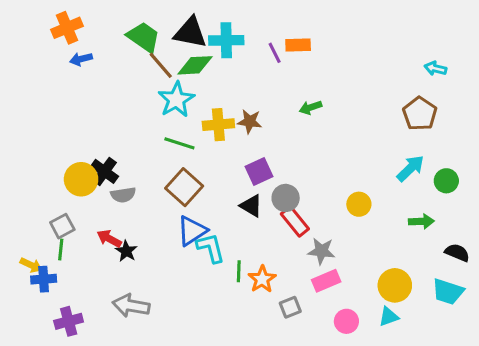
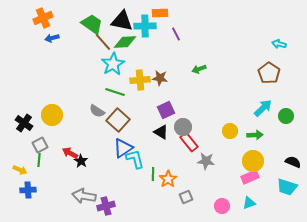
orange rectangle: (298, 45) -> (160, 13), moved
black cross: (104, 171) -> (24, 123), moved
gray semicircle: (123, 195) -> (97, 111), moved, turned 42
green arrow: (421, 221) -> (255, 135), moved
blue cross: (44, 279) -> (28, 190), moved
pink rectangle: (326, 281) -> (250, 177), moved
yellow circle: (395, 285) -> (253, 161), moved
purple cross: (69, 321) -> (106, 206), moved

